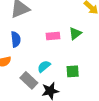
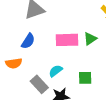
pink rectangle: (53, 36) -> (67, 40), size x1.5
blue semicircle: (16, 39) -> (28, 41), turned 35

